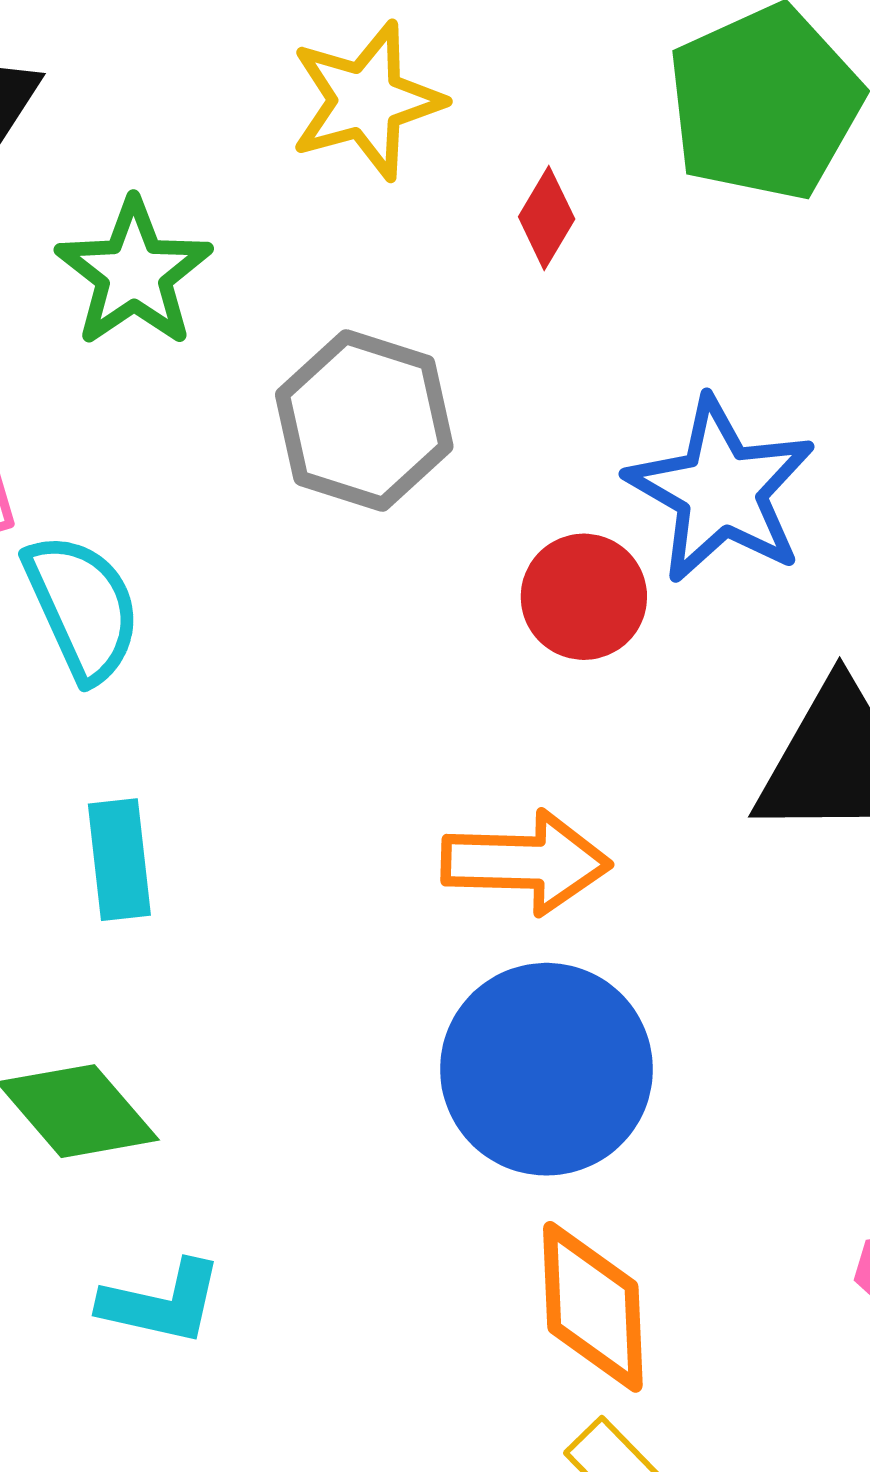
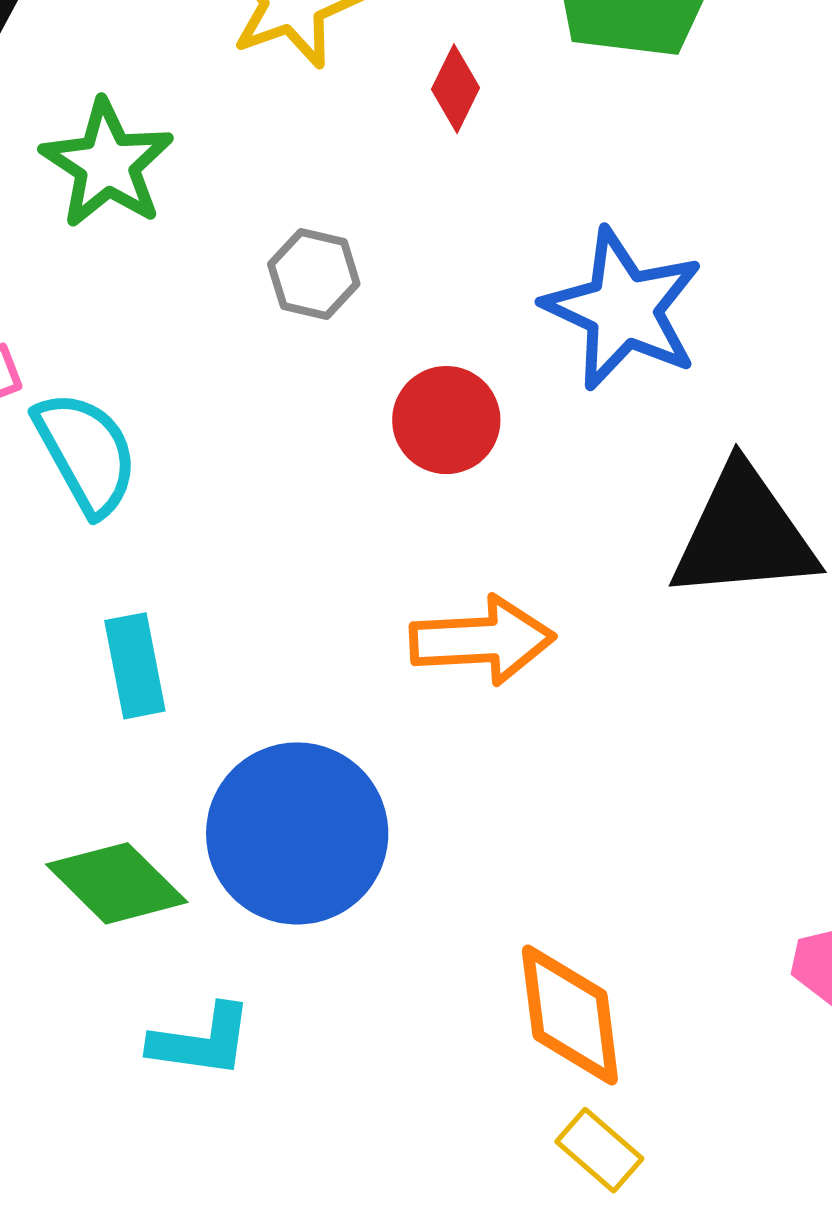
gray hexagon: (364, 420) -> (314, 274), size x0.6
red circle: (584, 597) -> (446, 420), moved
blue circle: (546, 1069) -> (297, 833), moved

